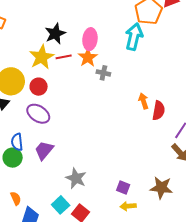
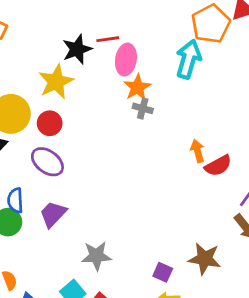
red line: (64, 57) -> (108, 39), moved
orange star: (88, 57) -> (137, 87), moved
red semicircle: (159, 111) -> (218, 166), turned 48
gray star: (76, 178) -> (96, 256), turned -30
brown star: (161, 188) -> (205, 259), moved

